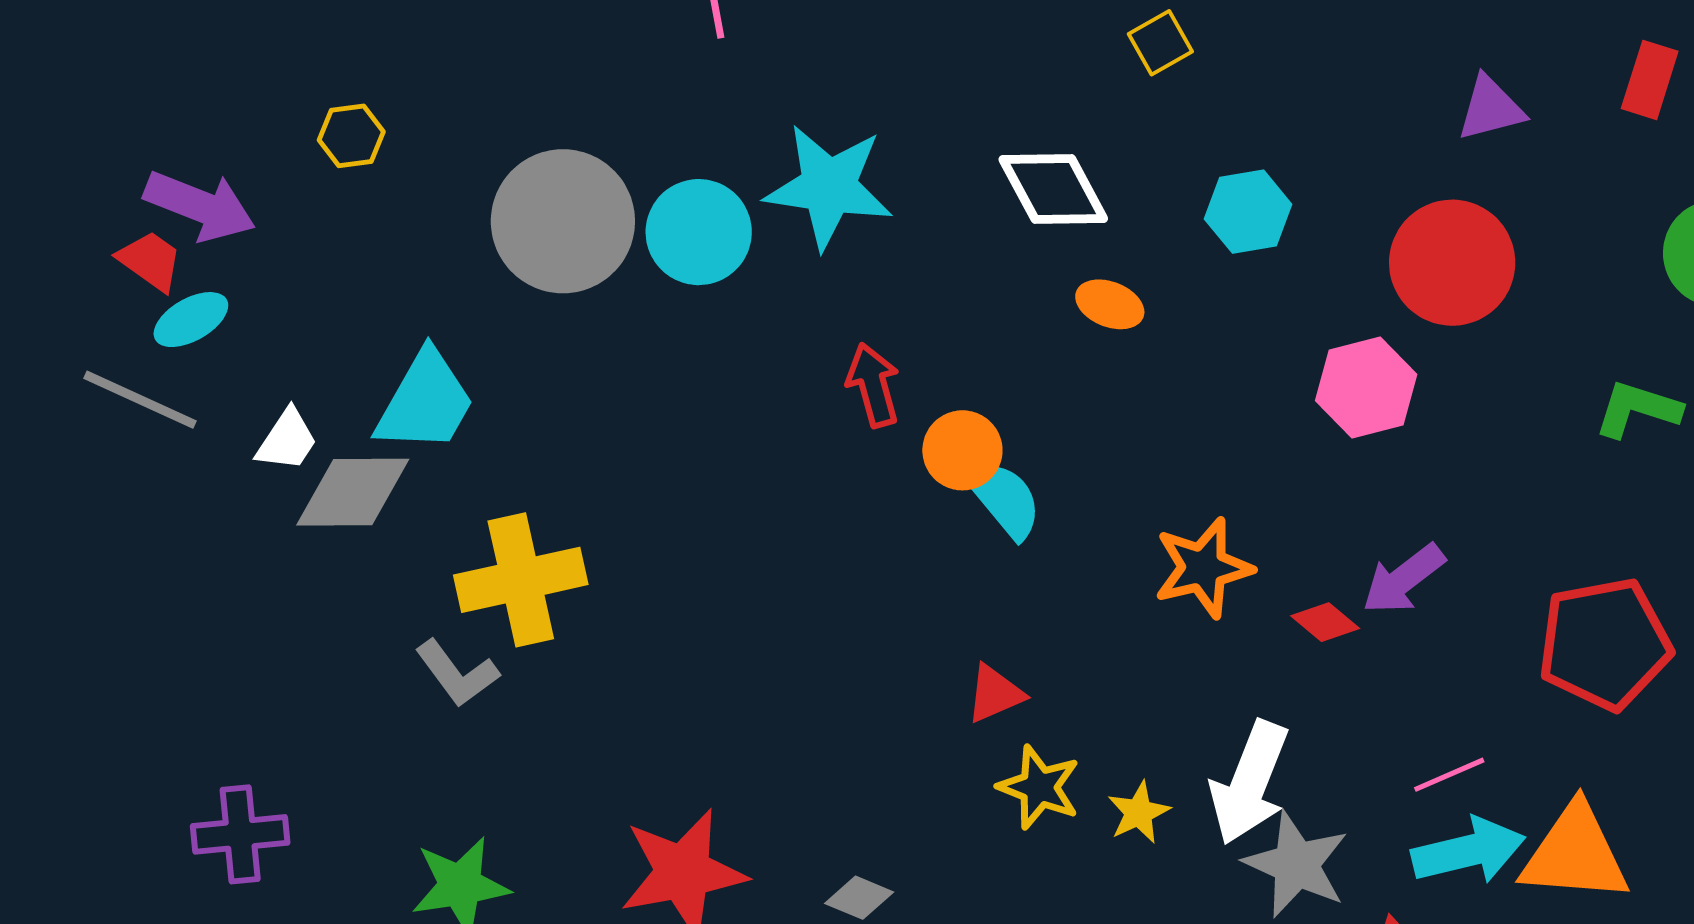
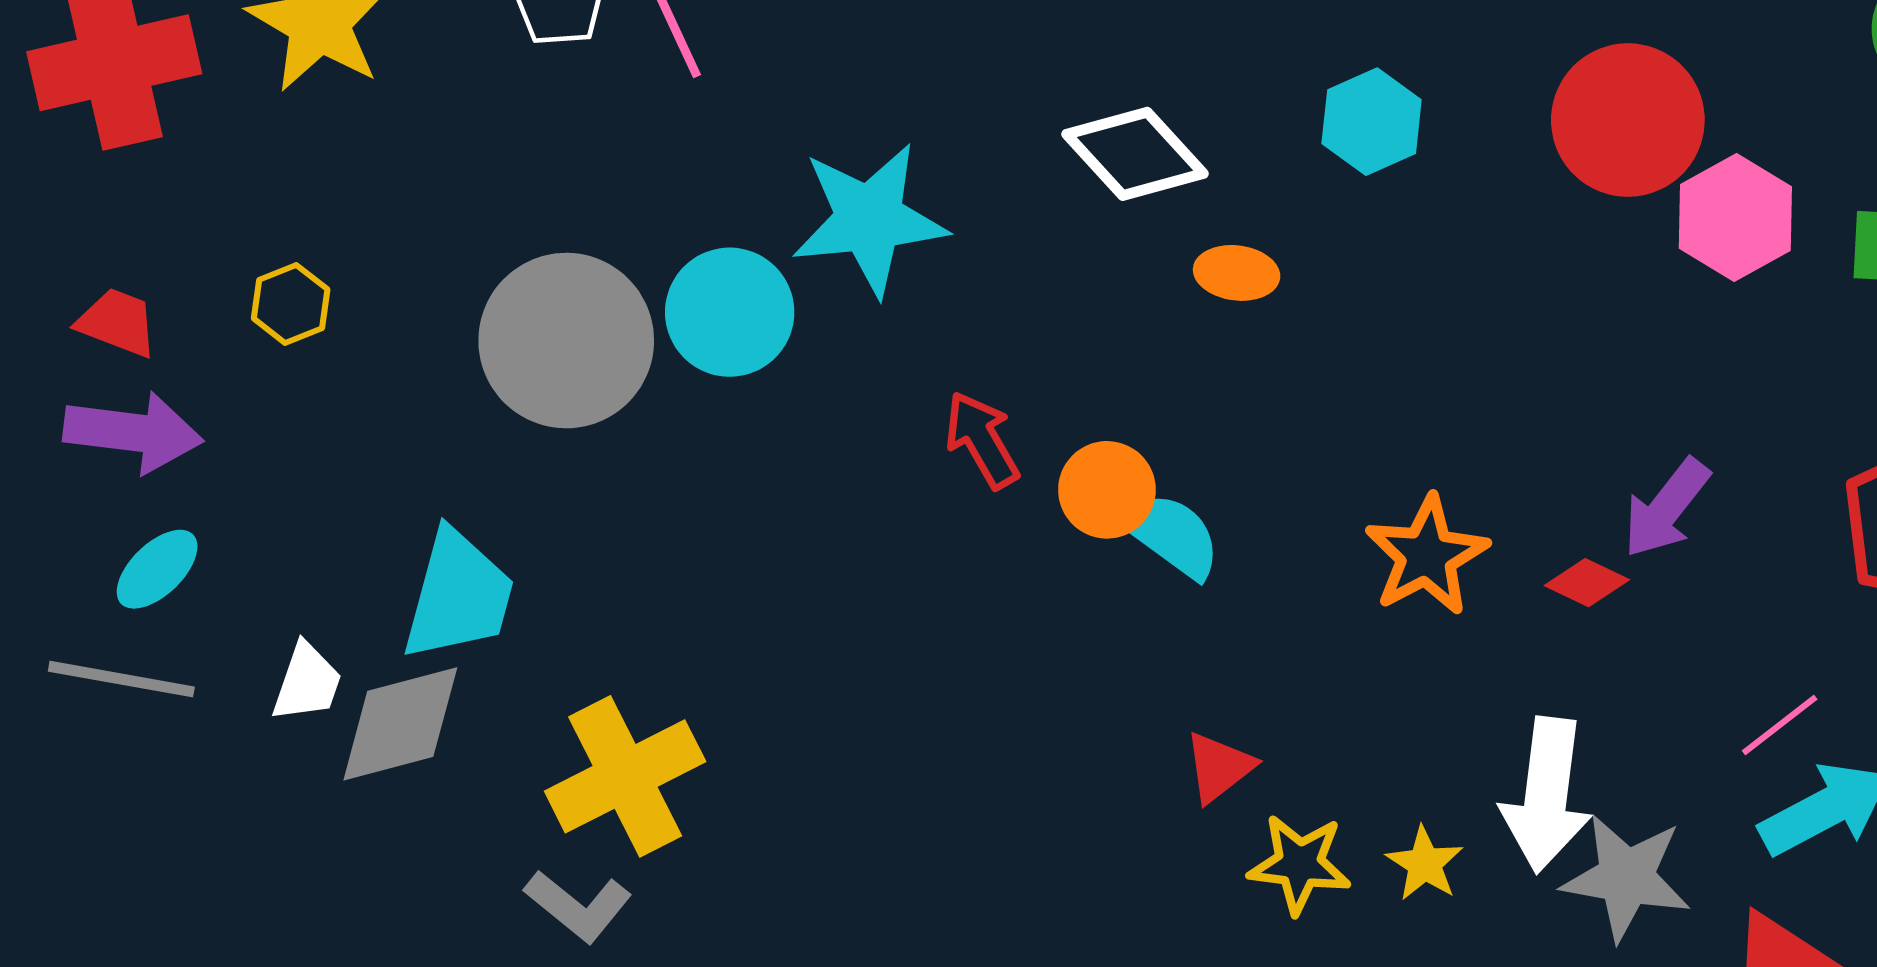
red trapezoid: (150, 261) -> (117, 322), moved
pink hexagon: (1366, 388) -> (1735, 217), moved

